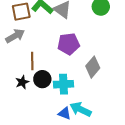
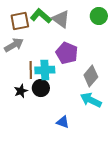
purple pentagon: (69, 44) -> (67, 53), turned 30
cyan cross: (63, 84) -> (45, 70), moved
cyan arrow: (81, 109) -> (91, 100), moved

